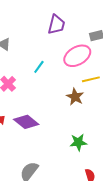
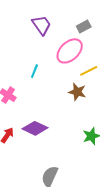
purple trapezoid: (56, 24) -> (42, 25), turned -35

